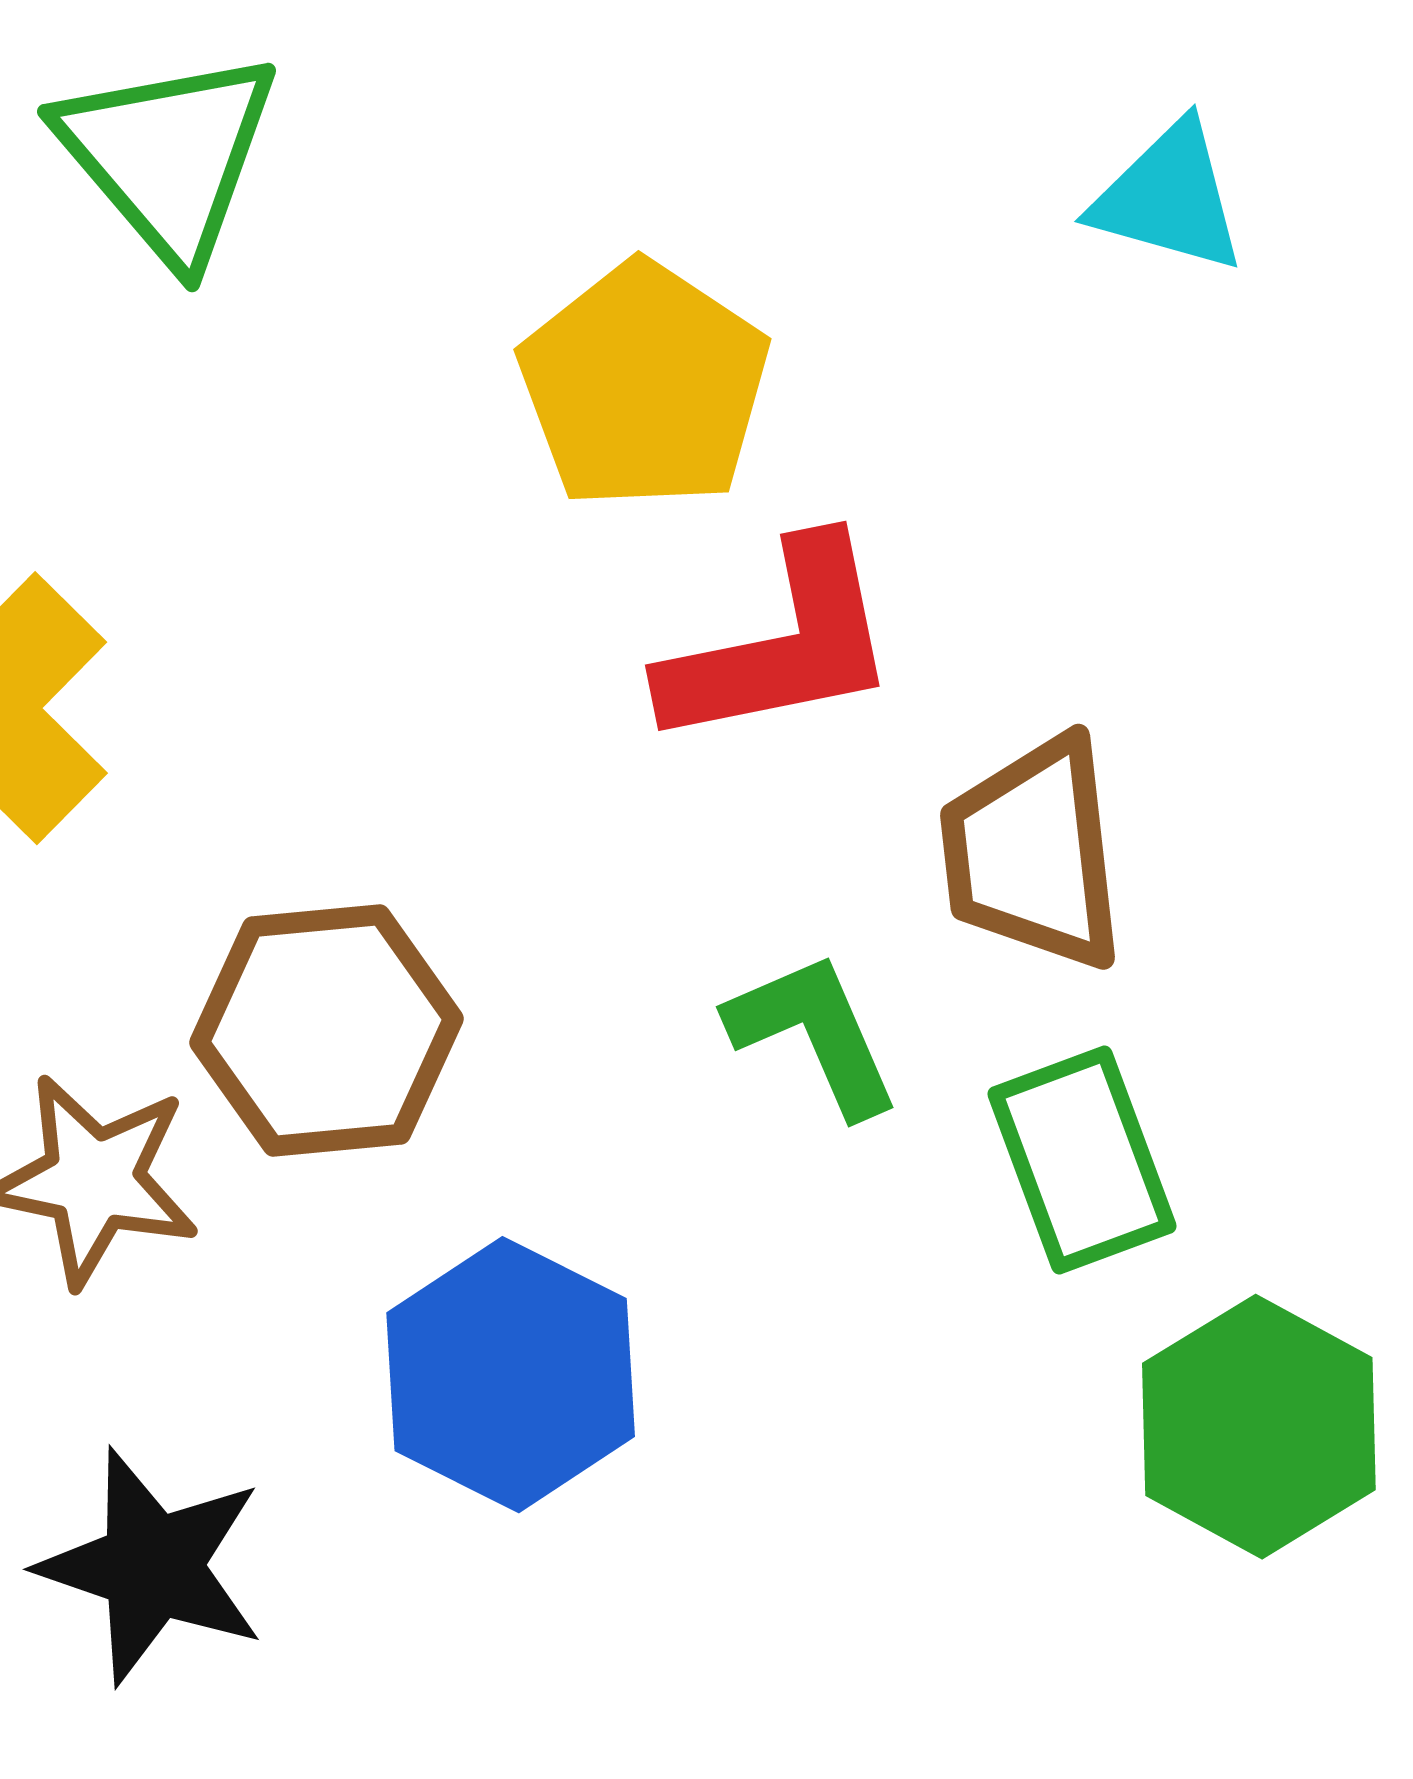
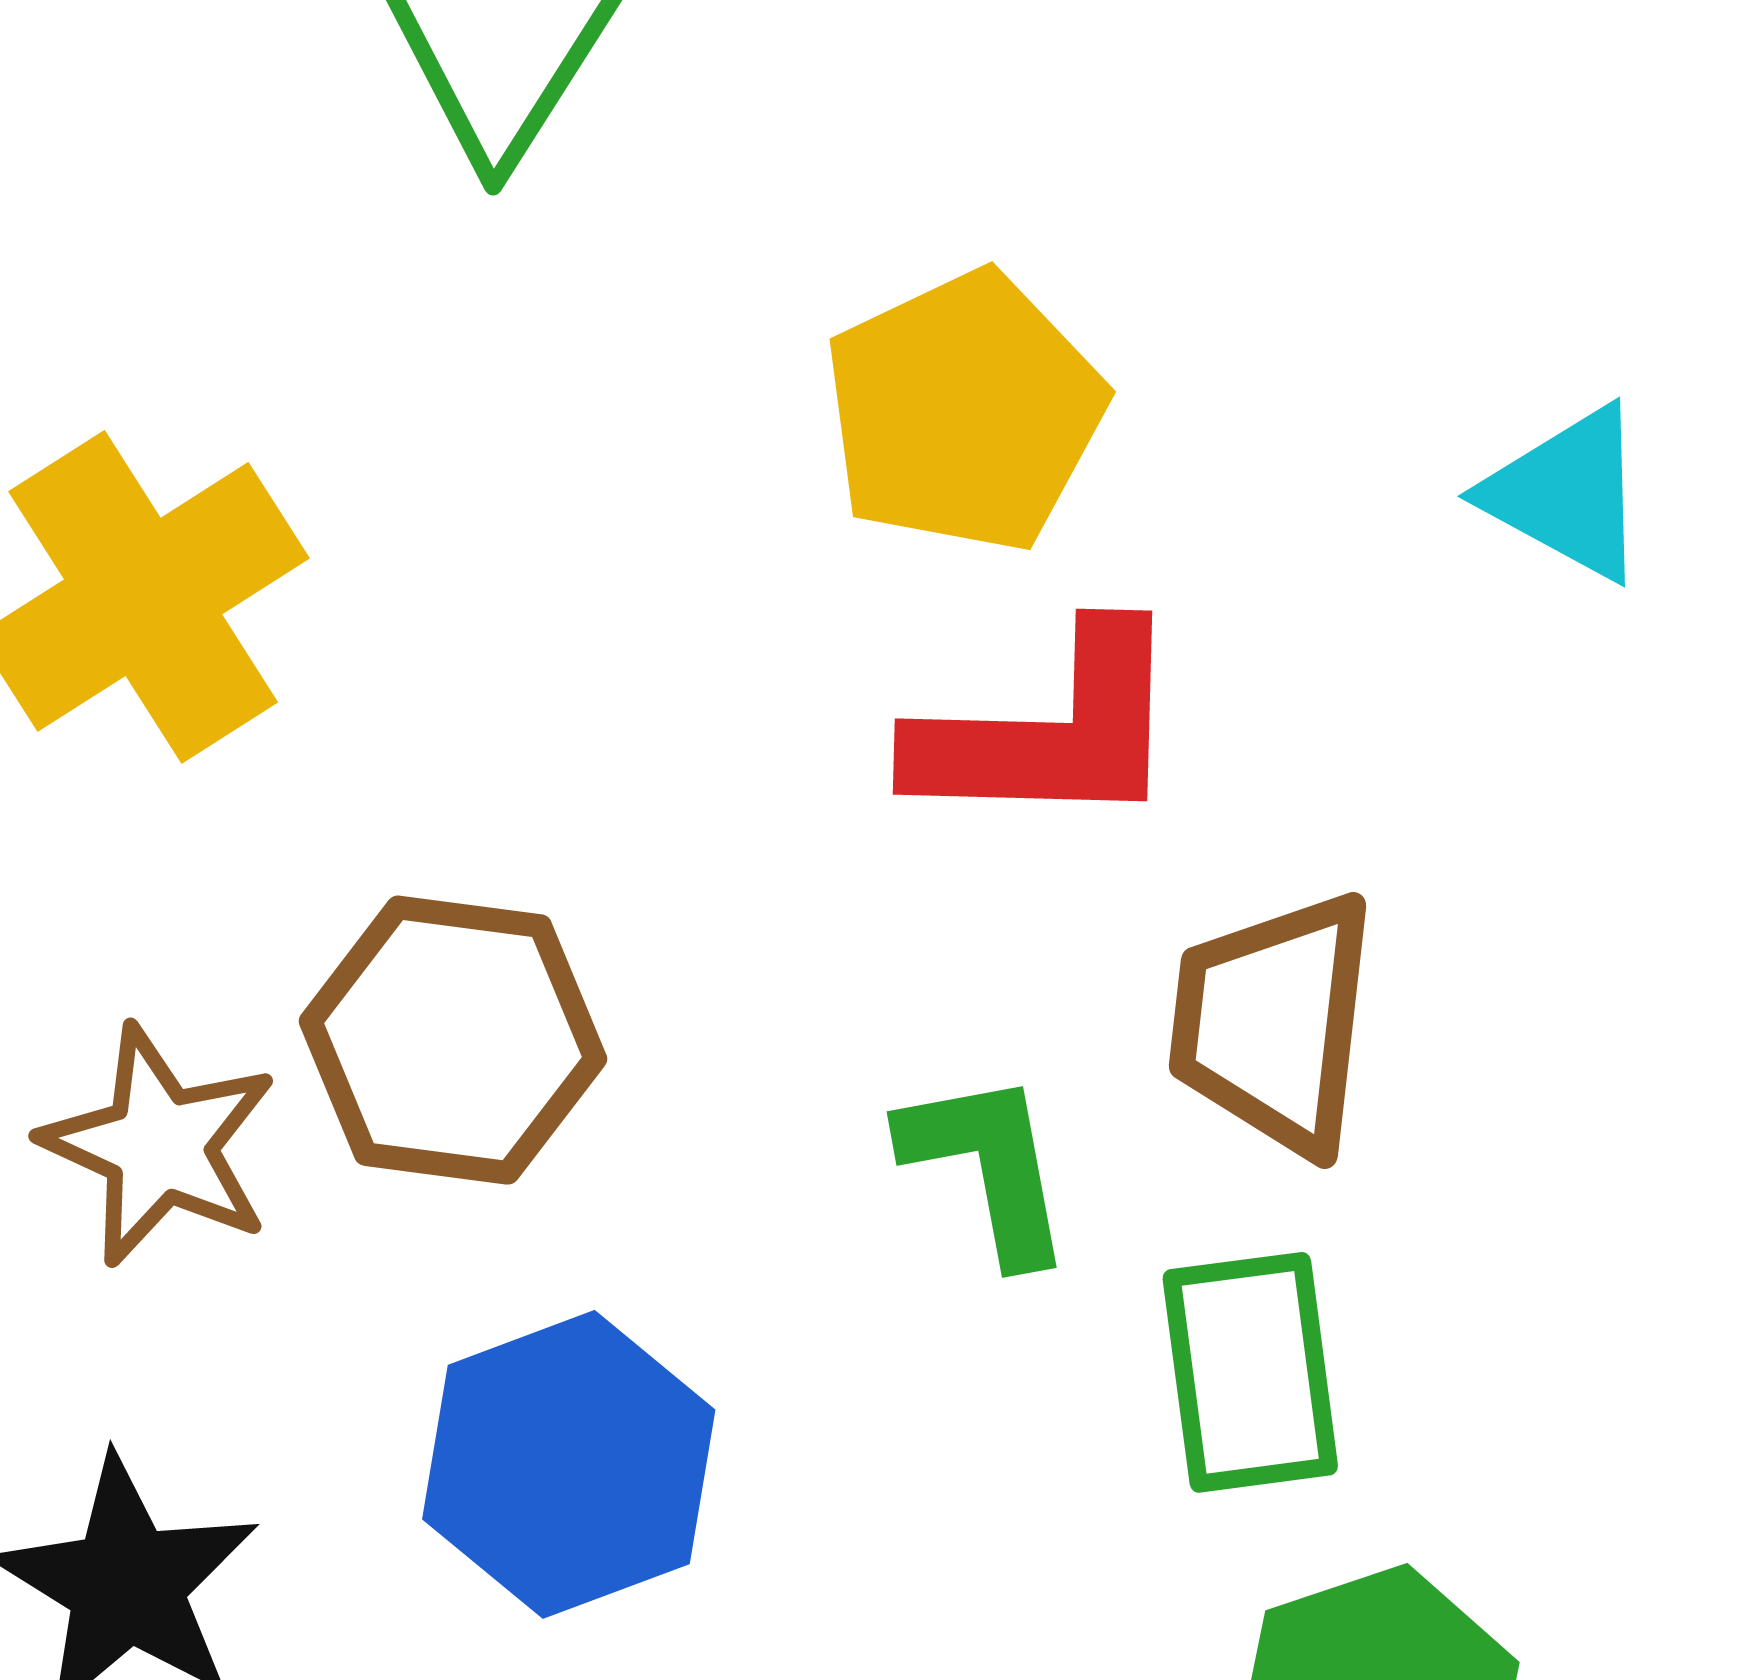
cyan triangle: (1169, 198) -> (1567, 493), moved

